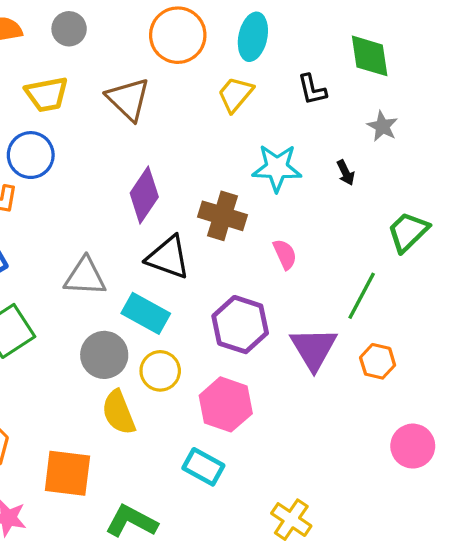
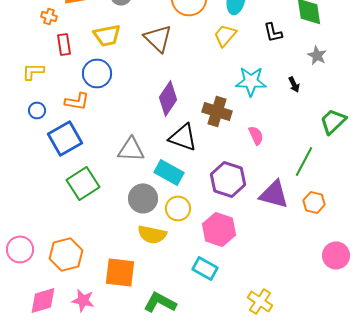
purple triangle: (314, 349) -> (274, 194), turned -44
yellow semicircle: (119, 412) -> (152, 234), turned -56

